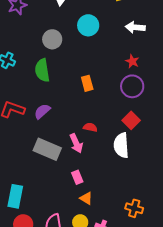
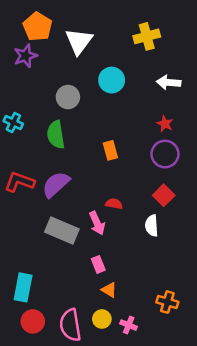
purple semicircle: (42, 111) -> (56, 184), size x1.4
white semicircle: (121, 145) -> (152, 226), size x0.7

